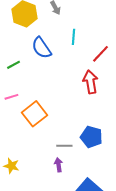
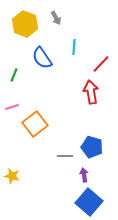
green line: (13, 65) -> (14, 75), turned -40
purple arrow: (58, 165) -> (84, 175), moved

